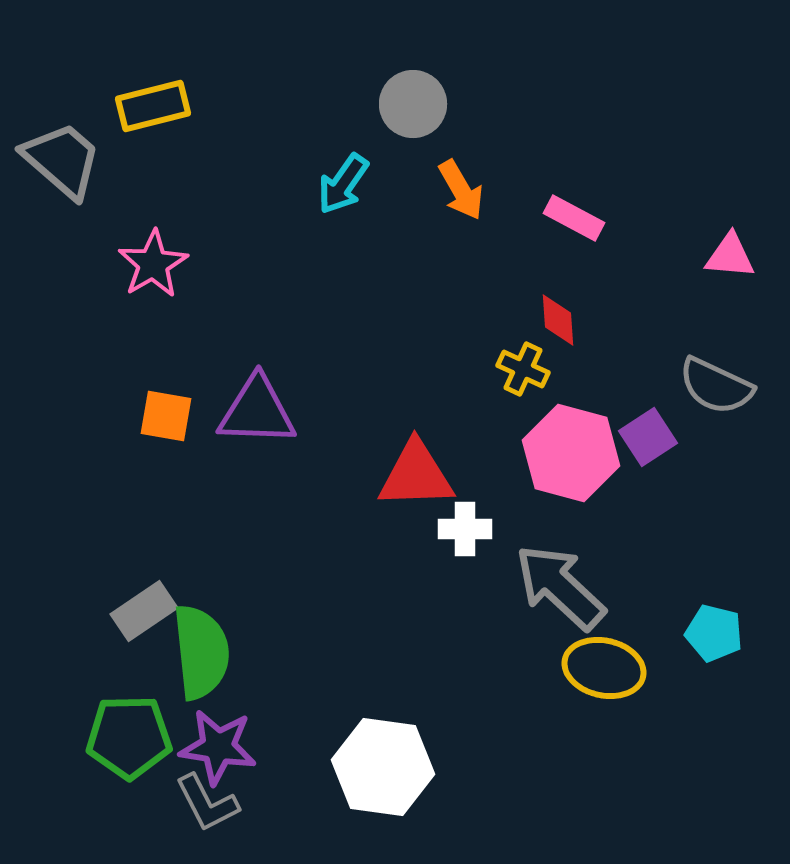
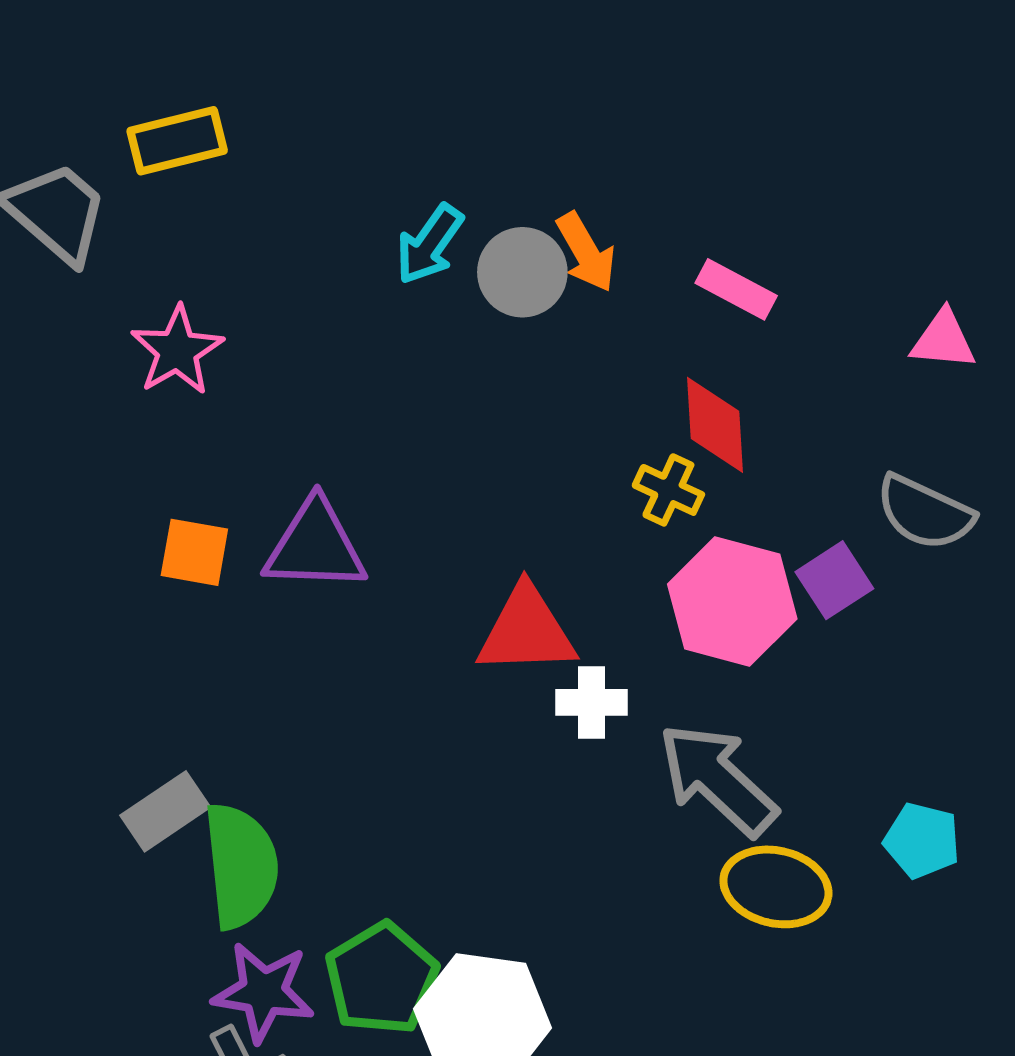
gray circle: (413, 104) -> (522, 272), moved
red diamond: (558, 320) -> (715, 425), size x1.4
green pentagon: (129, 737) -> (382, 979), moved, turned -30

